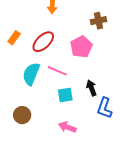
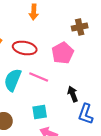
red ellipse: (43, 42) -> (25, 48), turned 55
cyan square: (65, 95) -> (40, 112), moved

